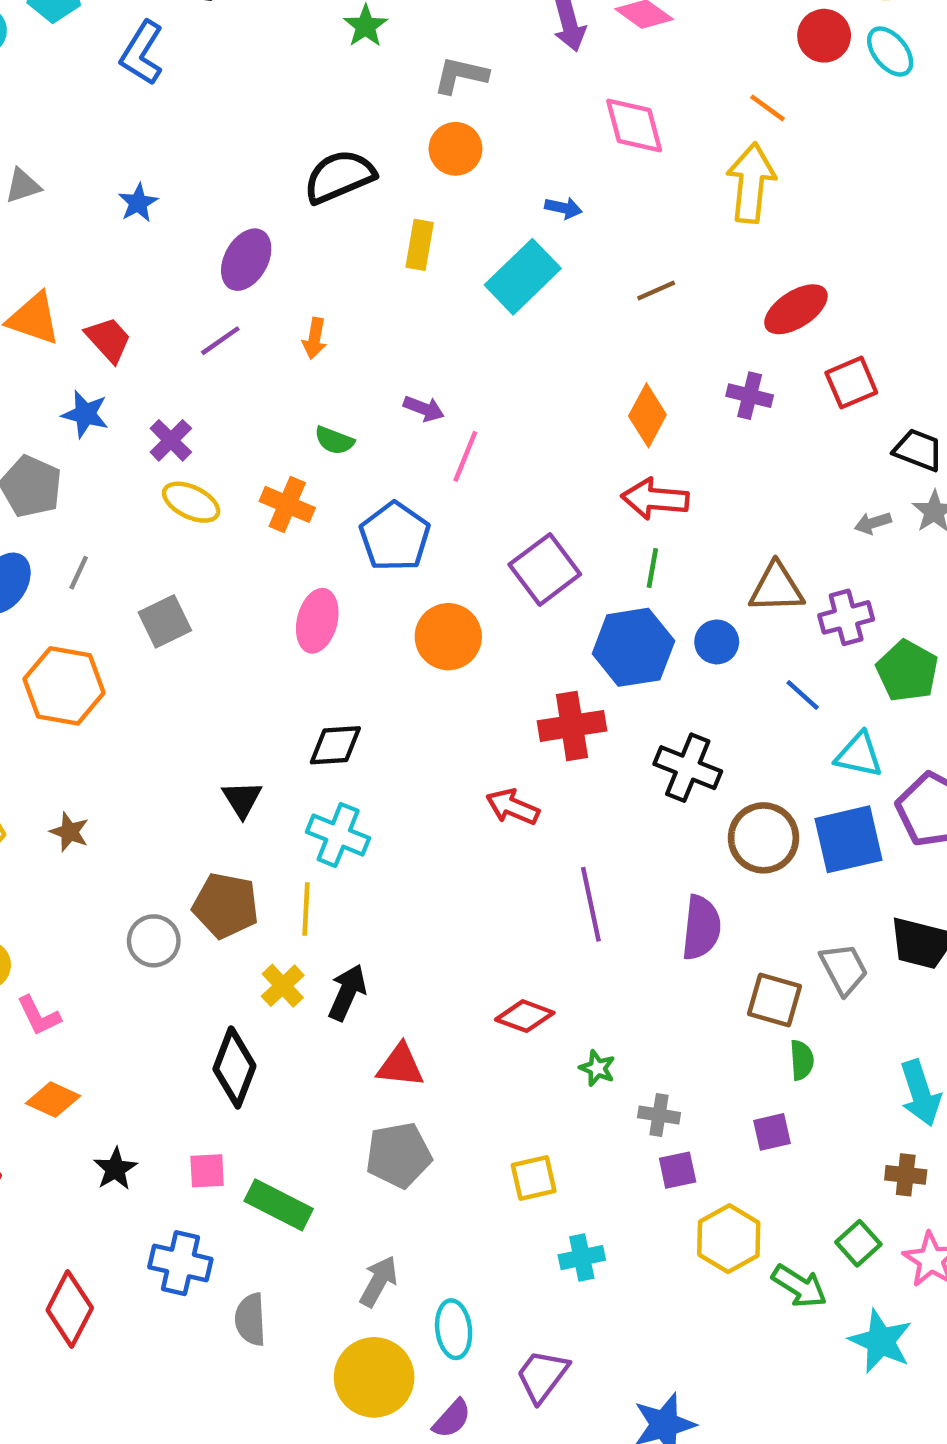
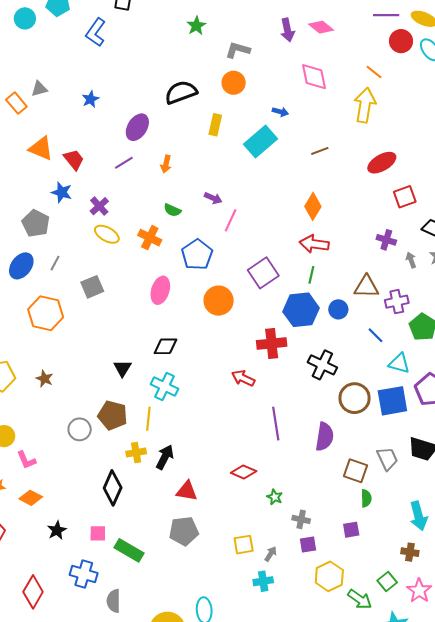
purple cross: (750, 396) -> (386, 240), moved
gray arrow: (873, 523) -> (411, 260), turned 84
yellow cross: (283, 986) -> (136, 453), turned 30
gray arrow: (379, 1281) -> (271, 554), moved, size x0.7

